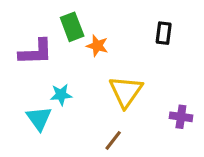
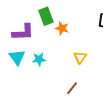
yellow triangle: (126, 92) -> (80, 57), size x0.6
cyan triangle: (39, 118) -> (17, 57), moved

